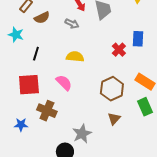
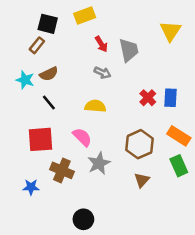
brown semicircle: (42, 18) -> (49, 74), moved
gray arrow: (72, 24) -> (102, 73), moved
blue rectangle: (138, 39) -> (170, 98), moved
black line: (36, 54) -> (49, 102), turned -56
gray star: (82, 134) -> (99, 163), moved

